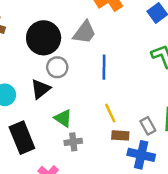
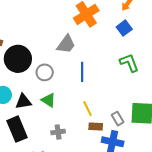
black circle: (44, 38) -> (18, 59), moved
black triangle: (41, 89) -> (23, 102), moved, turned 30
green triangle: (63, 118) -> (48, 100), moved

